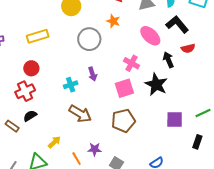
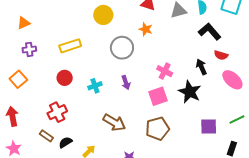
pink ellipse: (150, 36) -> (232, 80), moved
red semicircle: (188, 48) -> (221, 55), turned 32
cyan cross: (71, 85) -> (95, 86), moved
red cross: (25, 91) -> (57, 112), moved
black semicircle: (30, 116) -> (65, 142), moved

